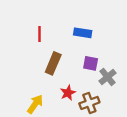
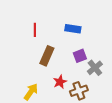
purple square: (91, 63) -> (80, 56), turned -32

